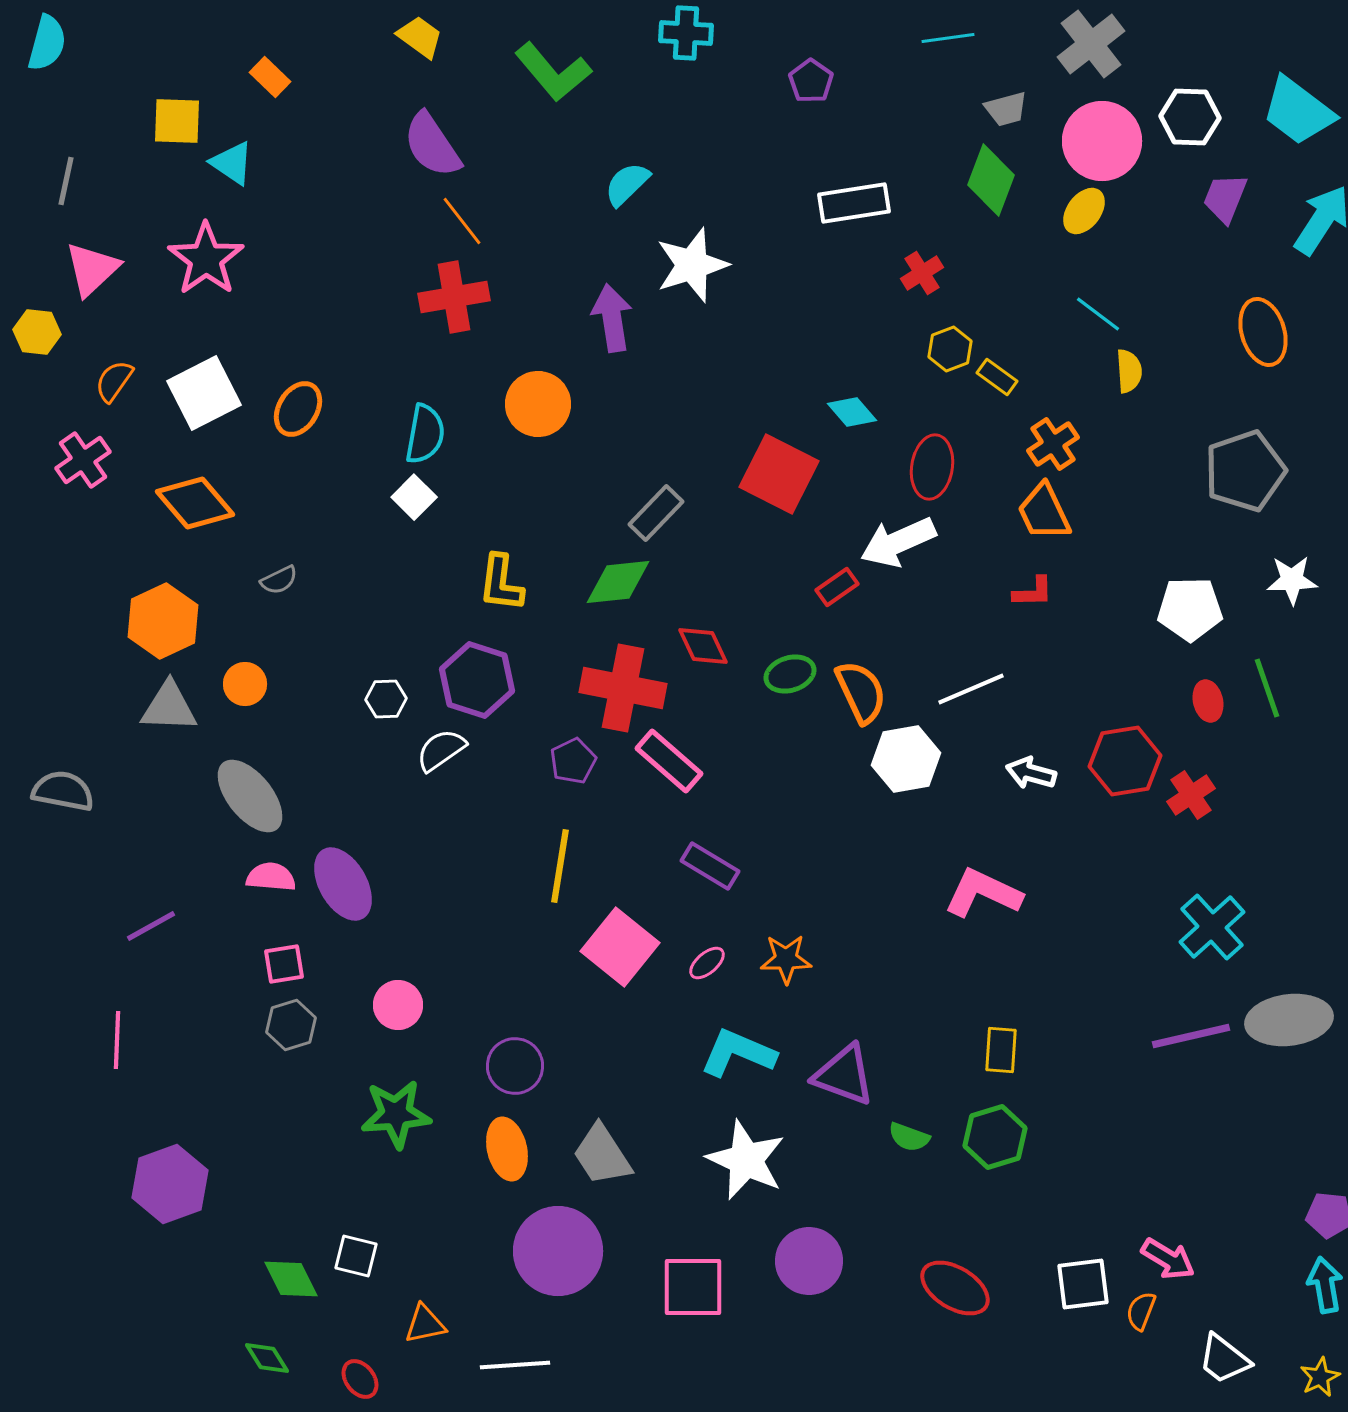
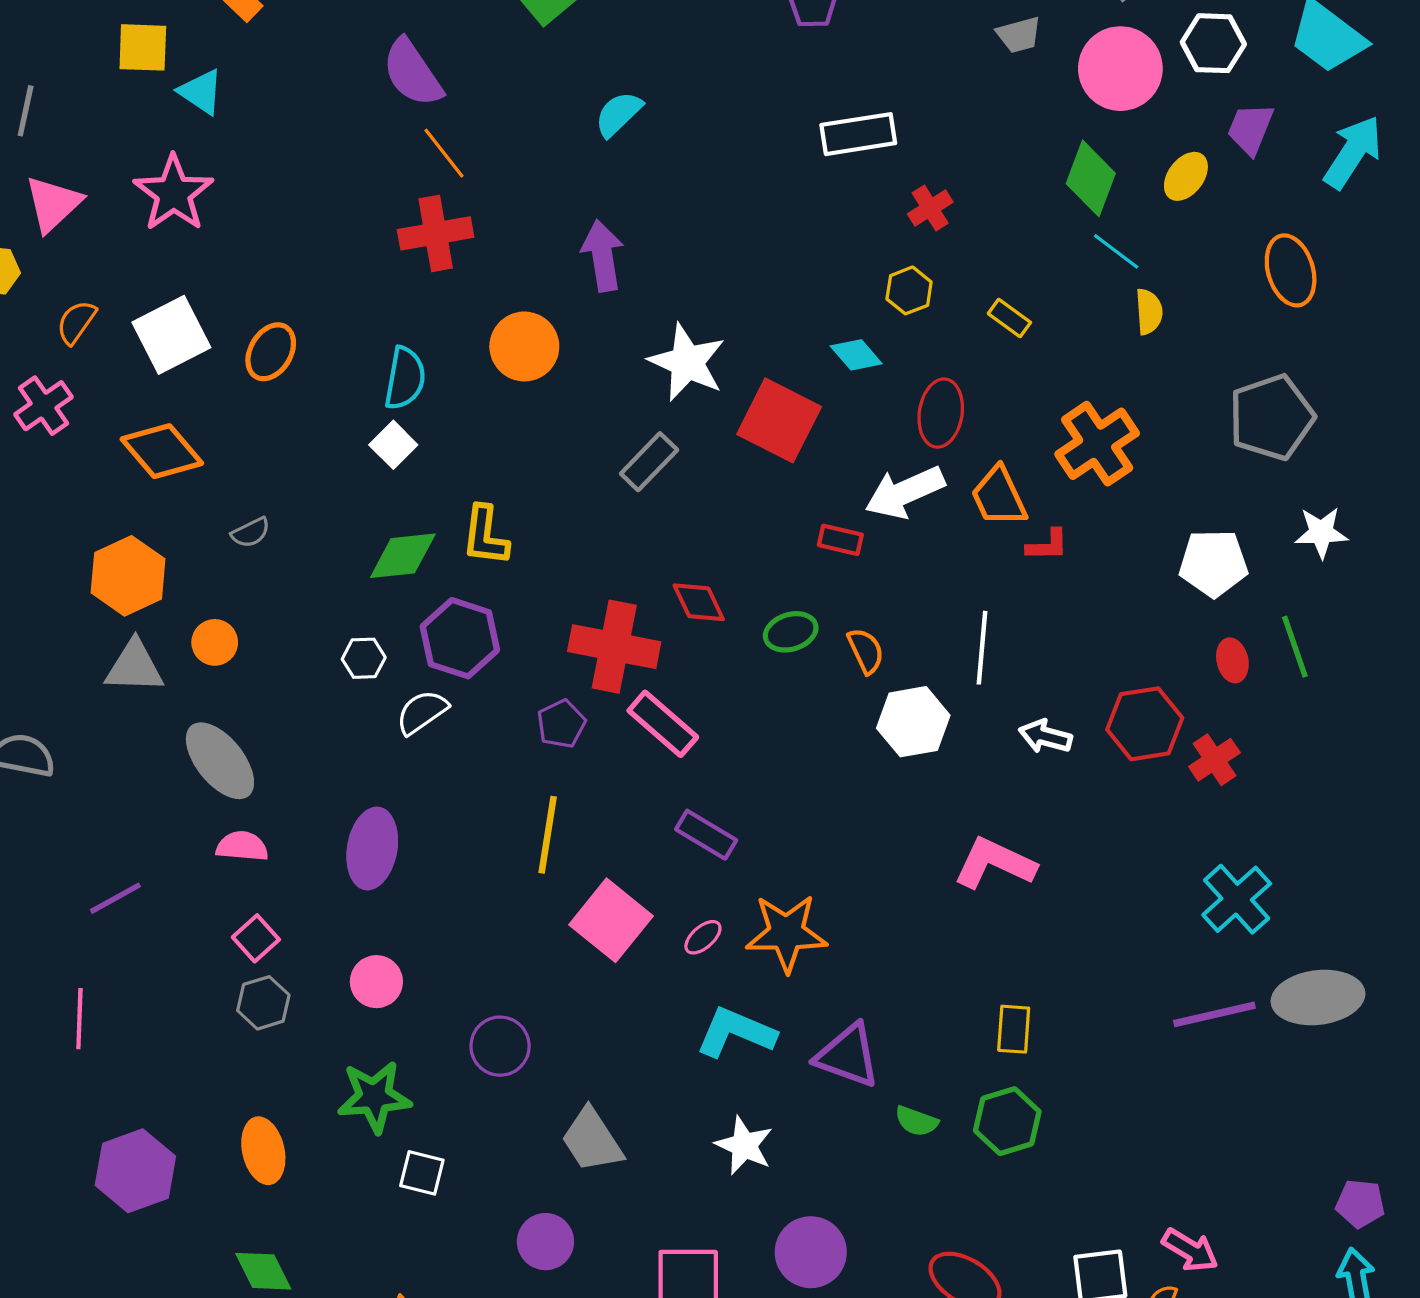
green diamond: (991, 180) -> (1091, 178), moved
yellow ellipse: (1084, 211) -> (1186, 176), moved
white star: (692, 265) -> (687, 362), moved, turned -30
yellow hexagon: (950, 349) -> (909, 290), moved
orange cross: (1053, 444) -> (1097, 444), moved, size x1.5
orange trapezoid: (1044, 512) -> (999, 497), moved
green diamond: (618, 582) -> (403, 556), moved
red rectangle: (837, 587) -> (840, 540), turned 48
white line: (971, 689) -> (982, 648), turned -62
orange semicircle: (861, 692) -> (866, 651), size x0.7
purple ellipse: (343, 884) -> (372, 848), moved, turned 40
orange star: (786, 959) -> (786, 933), size x1.5
pink square: (284, 964) -> (256, 938), turned -33
orange ellipse: (507, 1149) -> (263, 1151), moved
white star: (746, 1160) -> (744, 1145), size x0.7
purple circle: (558, 1251) -> (545, 1242), size x0.6
white square: (356, 1256) -> (422, 1173), moved

